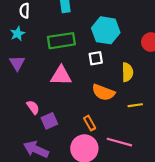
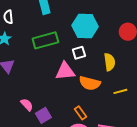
pink triangle: (61, 76) -> (65, 71), moved

